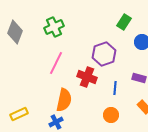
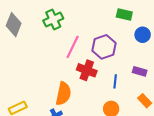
green rectangle: (124, 22) -> (124, 14), turned 70
pink line: (56, 63) -> (73, 47), moved

